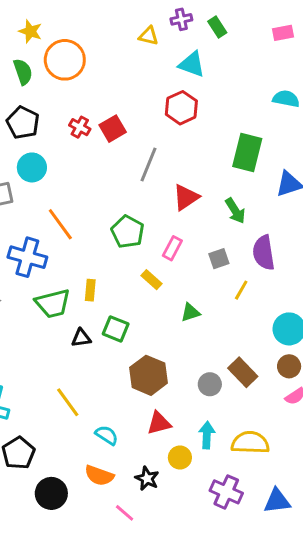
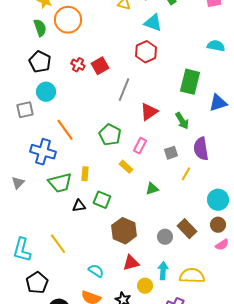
yellow line: (68, 402) -> (58, 244), moved

